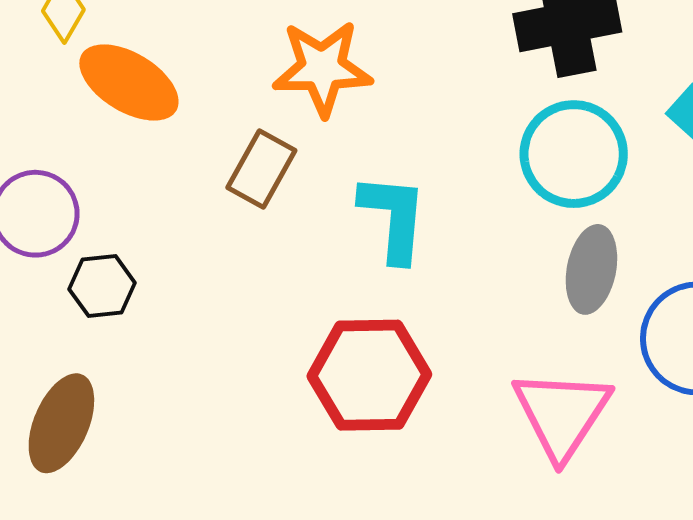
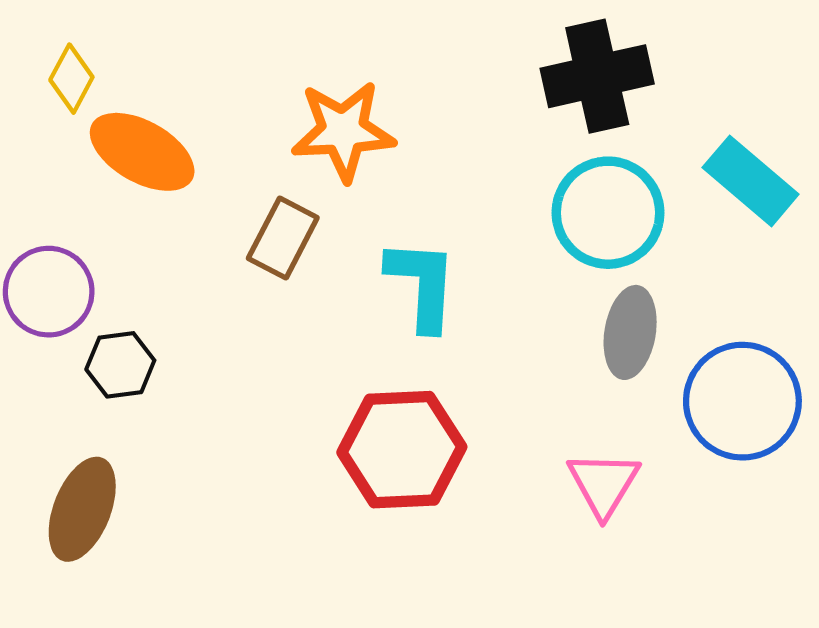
pink triangle: (562, 414) -> (604, 484), size x0.7

